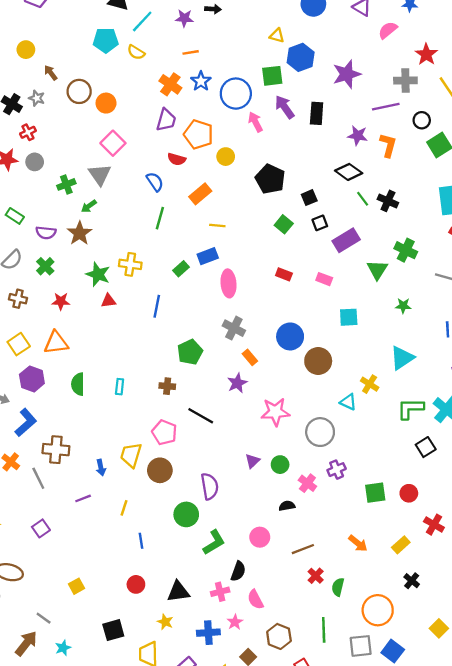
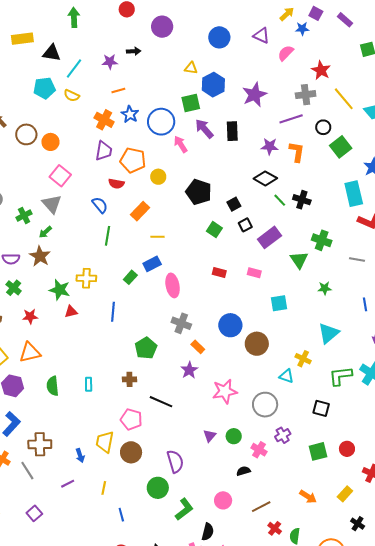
black square: (426, 447) -> (321, 408), moved, turned -36

